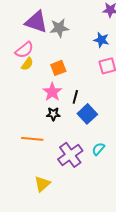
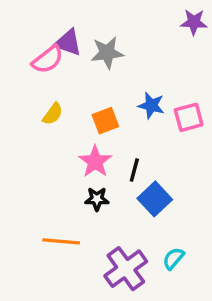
purple triangle: (36, 22) -> (68, 43), size x0.7
blue star: (101, 40) -> (151, 105), moved
pink semicircle: (24, 50) -> (48, 60), moved

